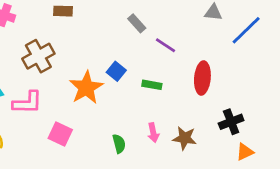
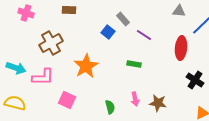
blue square: (116, 71) -> (108, 32), moved
red ellipse: (202, 78) -> (181, 48), moved
black cross: (231, 122) -> (195, 80), moved, turned -36

